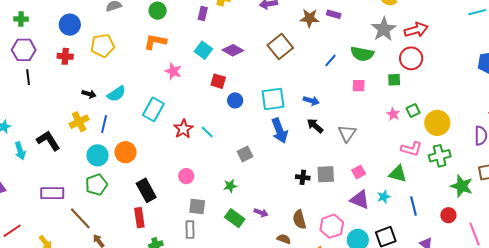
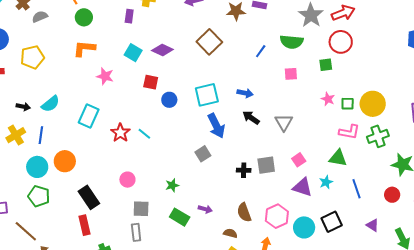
green square: (413, 110) -> (348, 104), moved, turned 32
gray square: (245, 154) -> (203, 154), moved
green pentagon: (96, 185) -> (39, 196), turned -30

